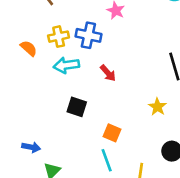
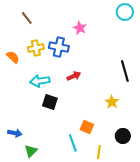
cyan arrow: (66, 65) -> (40, 81), moved
red arrow: (108, 73) -> (74, 76), turned -72
orange square: (112, 133) -> (87, 127), moved

